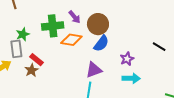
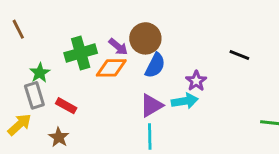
purple arrow: (75, 17) -> (118, 47), moved
brown star: (32, 70) -> (59, 137), moved
cyan arrow: (131, 78) -> (185, 101), moved

